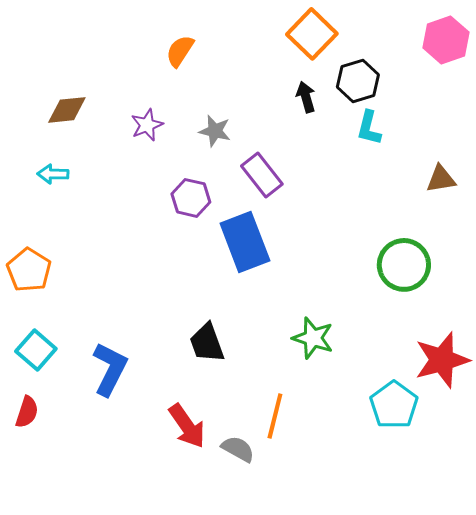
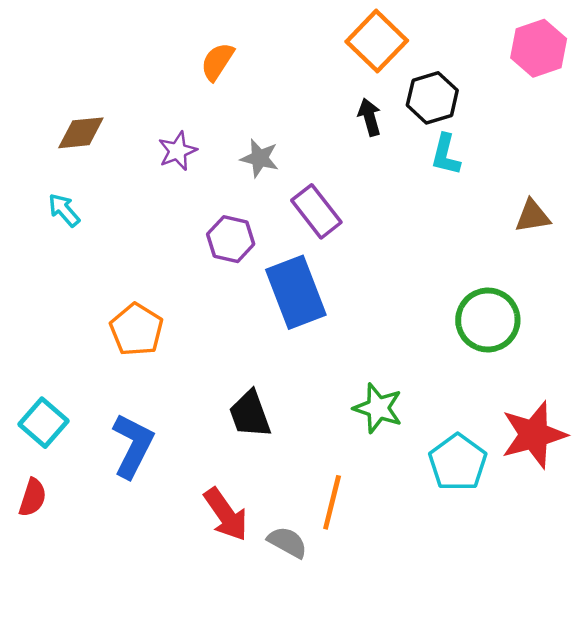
cyan arrow: (53, 174) -> (64, 210), turned 48
orange pentagon: (29, 270) -> (136, 330), moved
cyan pentagon: (394, 405) -> (458, 463), moved

